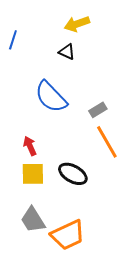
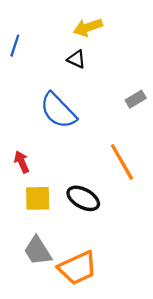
gray rectangle: (98, 110) -> (136, 99), moved
red arrow: (30, 146) -> (22, 162), moved

